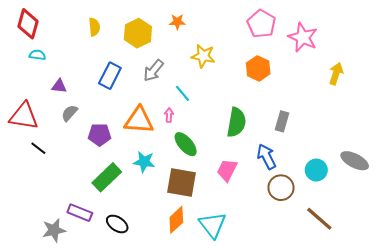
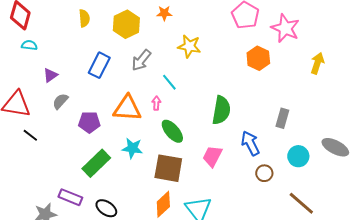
orange hexagon: (258, 68) -> (258, 58), moved
purple triangle: (59, 86) -> (50, 75), turned -42
gray rectangle: (282, 121) -> (282, 118), moved
brown circle: (281, 188) -> (264, 173), size x0.7

